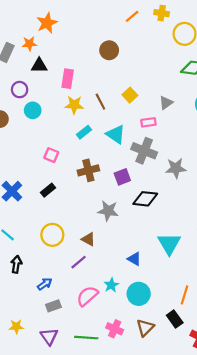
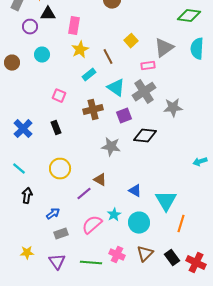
purple circle: (20, 90) -> (30, 27), moved
brown line: (100, 102) -> (108, 57), moved
gray triangle: (166, 103) -> (164, 48), size x1.5
yellow star: (74, 105) -> (80, 50), turned -30
cyan triangle: (116, 134) -> (116, 88), moved
gray cross: (144, 151) -> (144, 92), turned 35
black rectangle: (48, 190) -> (56, 128), turned -72
brown triangle: (88, 239) -> (100, 180), moved
cyan triangle: (169, 244) -> (166, 201), moved
black rectangle: (175, 319) -> (172, 258), moved

